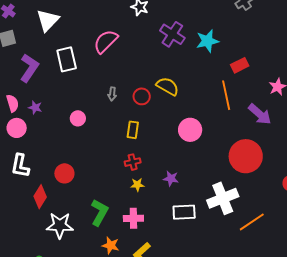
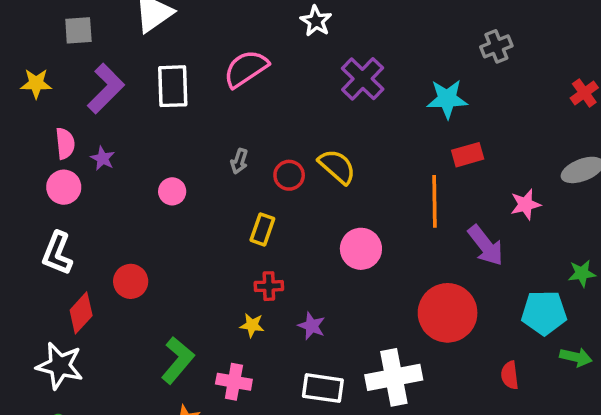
cyan star: (207, 41) -> (447, 99), moved
red cross: (133, 162) -> (269, 286), moved
white star: (60, 225) -> (60, 366), moved

